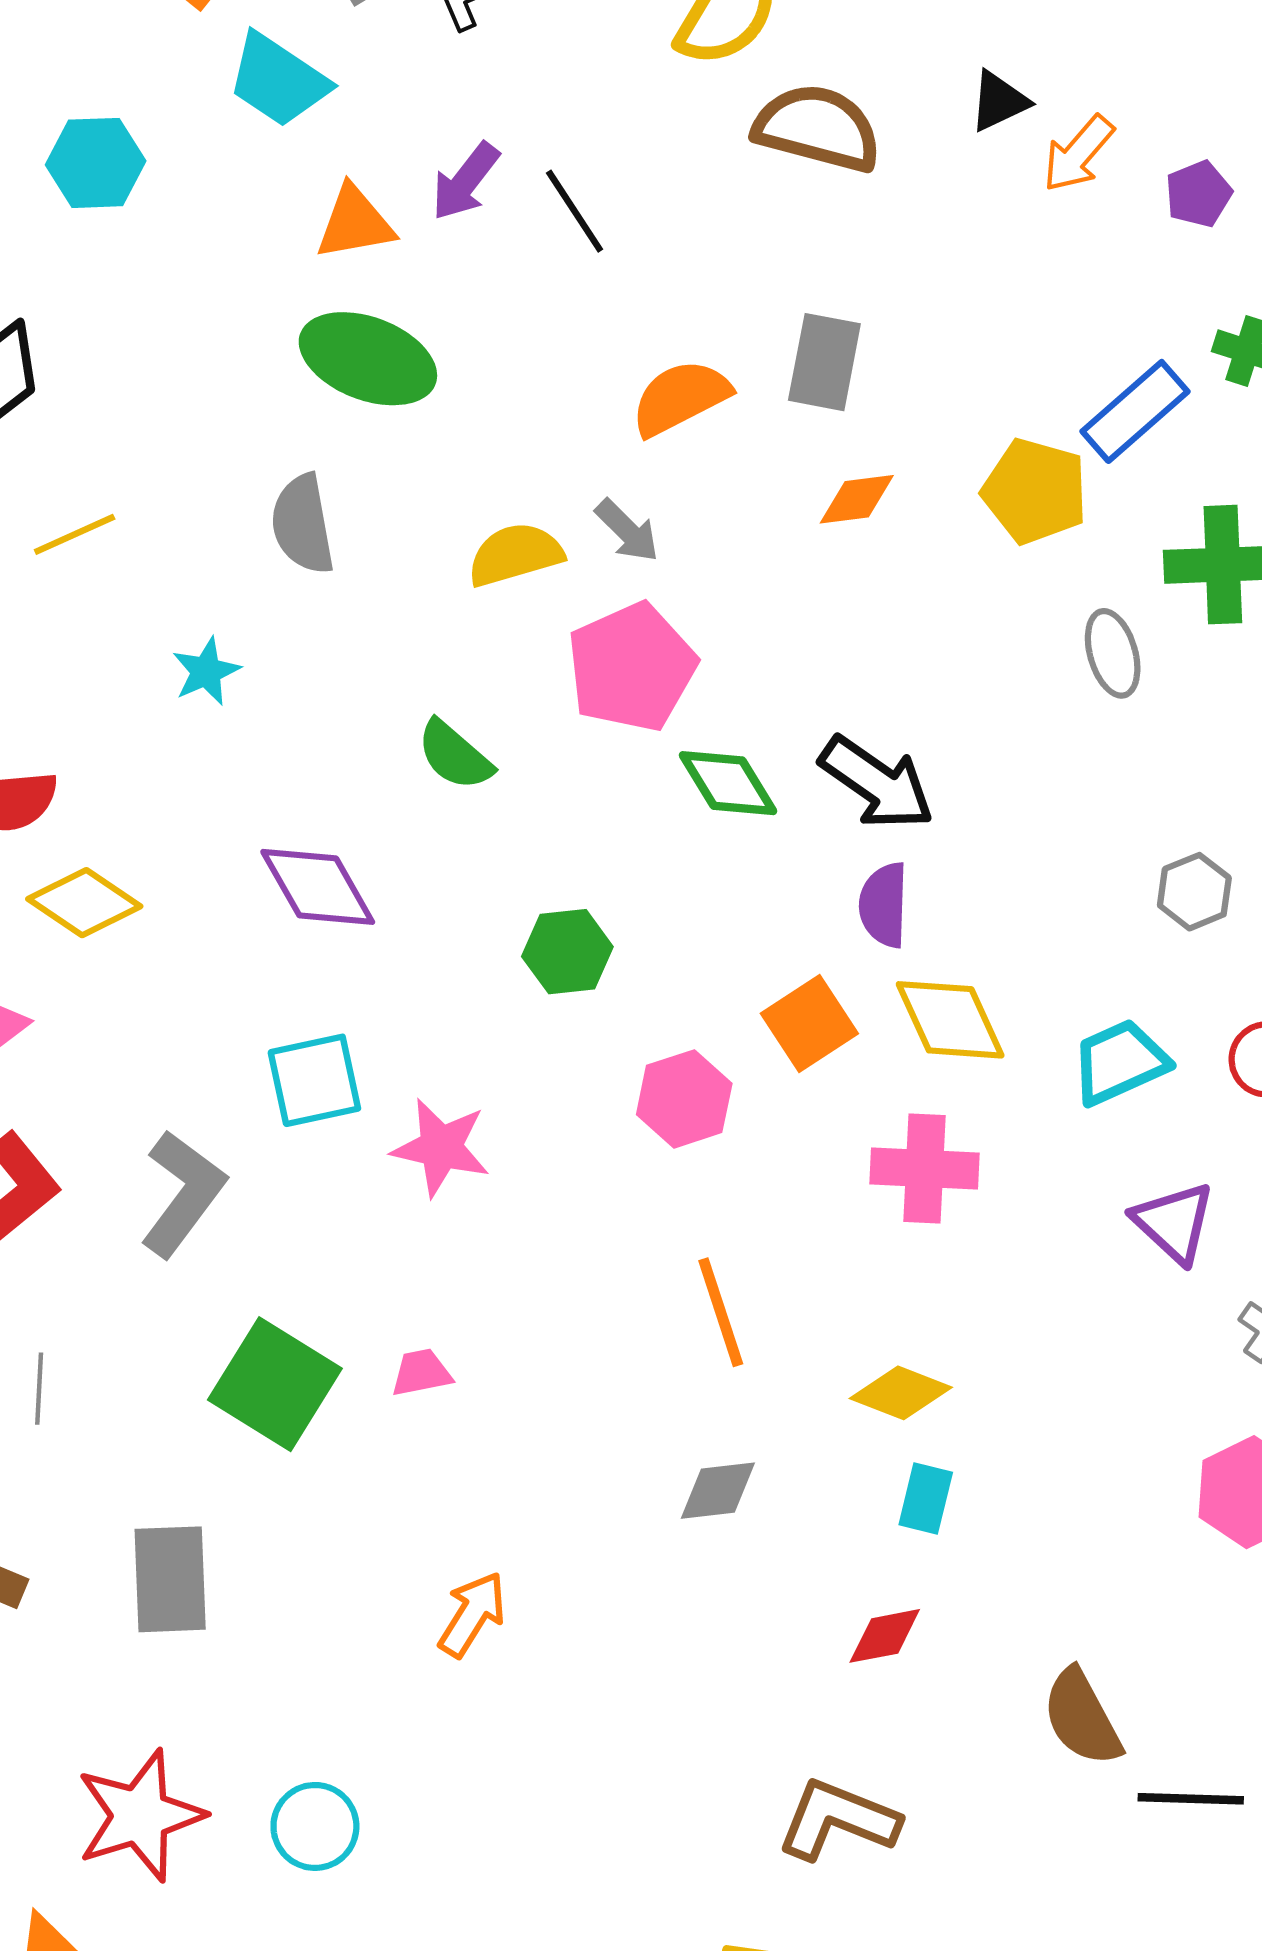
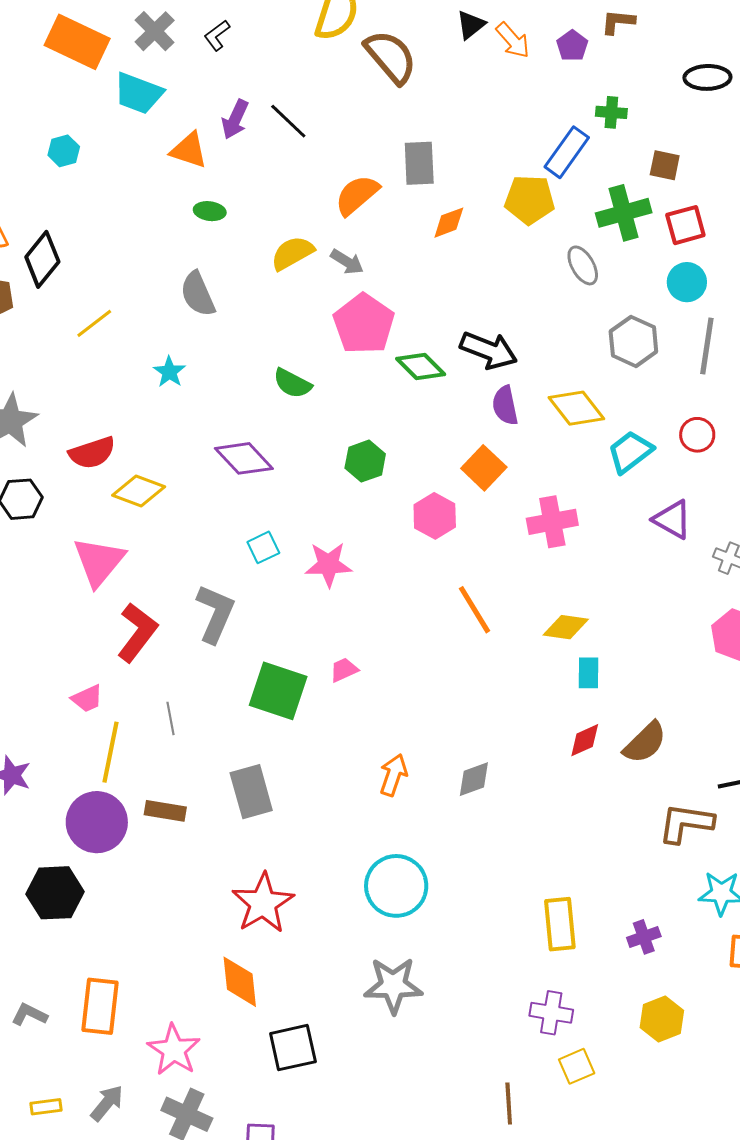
brown semicircle: (817, 128) -> (391, 57), turned 48
orange arrow: (1078, 154) -> (513, 40), turned -69
cyan hexagon: (96, 163) -> (64, 151), size x0.7
orange triangle: (355, 223) -> (189, 150), turned 42
green ellipse: (368, 359) -> (210, 211), size x0.5
yellow semicircle: (515, 554) -> (292, 253), moved
gray hexagon: (1194, 892) -> (633, 341), moved, size x1.4
yellow diamond: (950, 1020) -> (576, 408), moved
cyan square: (314, 1080) -> (263, 547), size x0.7
gray diamond: (718, 1491) -> (474, 779), moved
brown semicircle: (1082, 1717) -> (645, 743), moved, turned -93
brown L-shape: (838, 1820) -> (686, 823), moved
cyan circle: (315, 1826) -> (396, 886), moved, size x1.5

